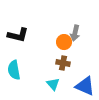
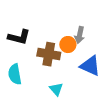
brown cross: (63, 63) -> (49, 54), moved, size x1.5
blue triangle: (85, 86) -> (90, 66), moved

